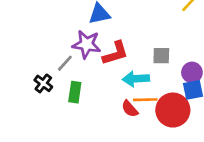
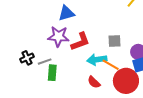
gray line: (65, 63) -> (45, 62), moved, turned 32
black cross: (43, 83) -> (27, 58), moved, turned 32
orange line: (145, 100) -> (111, 65), moved, turned 36

